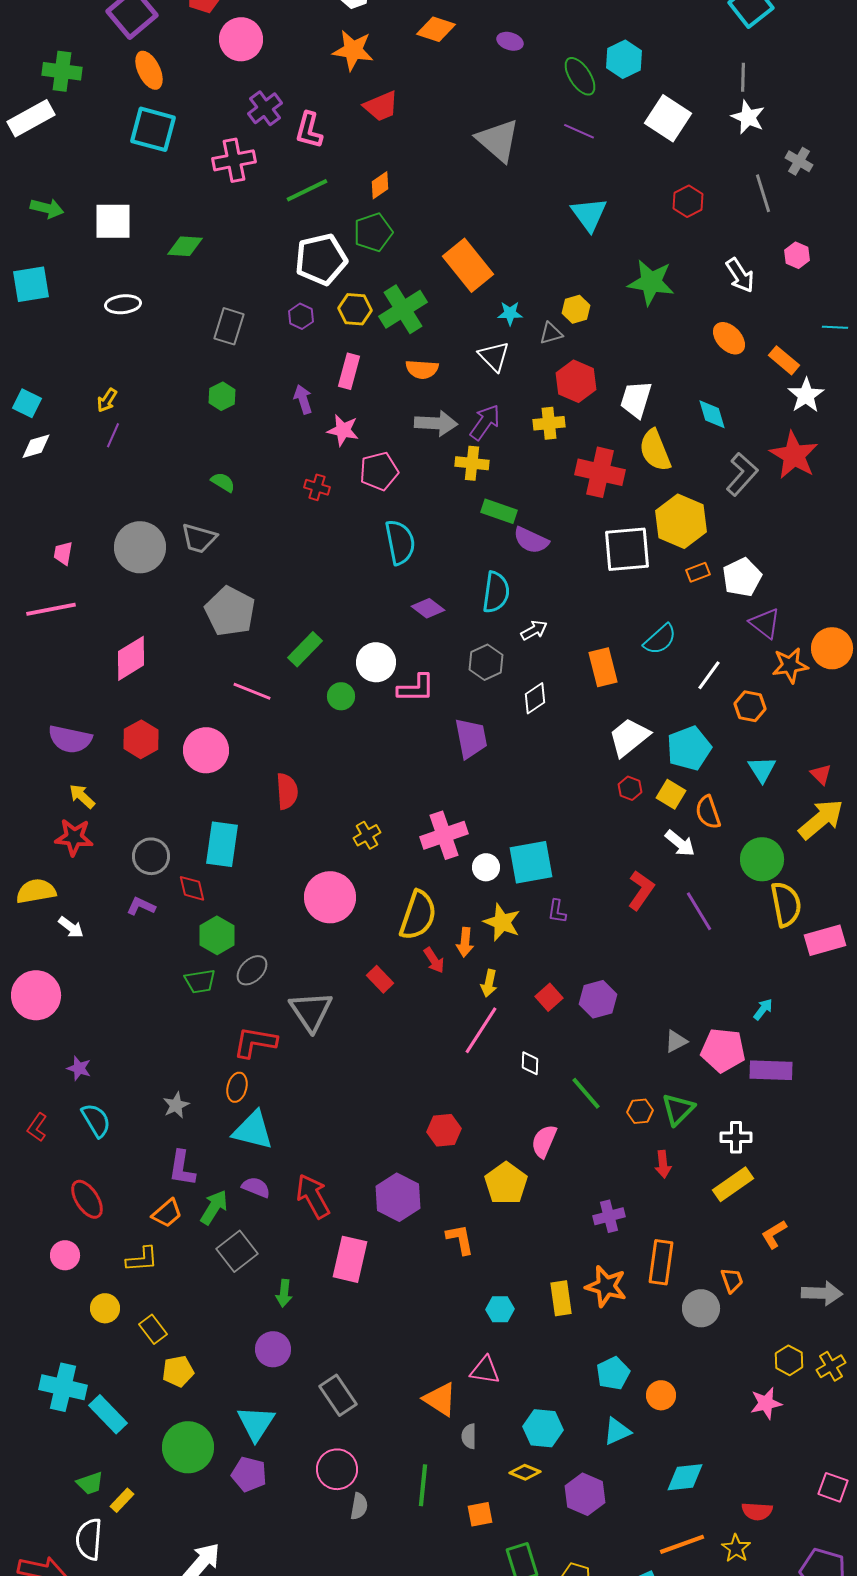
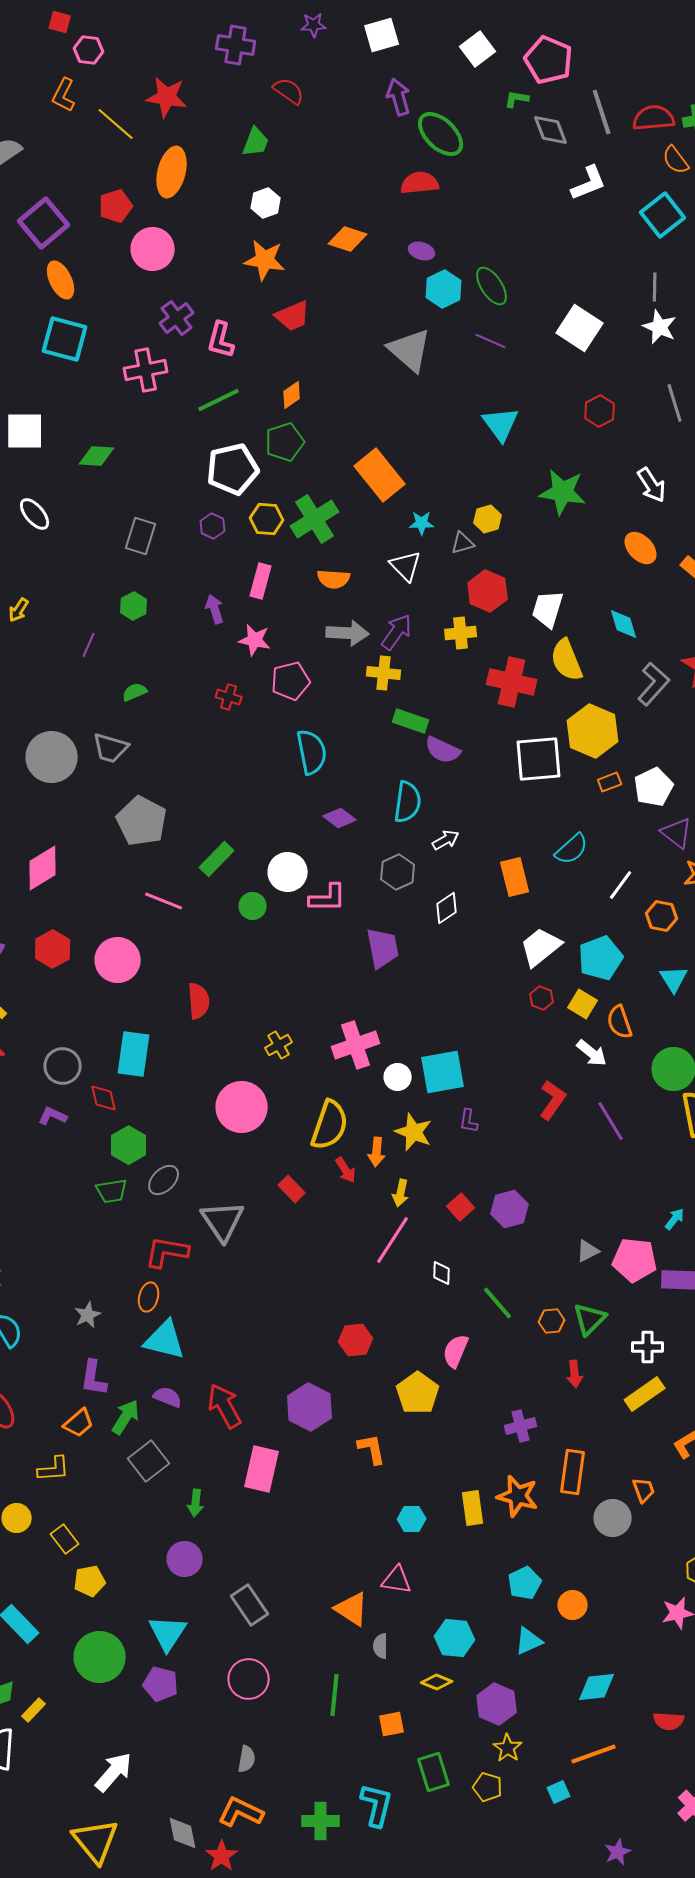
cyan hexagon: (624, 59) -> (444, 289), moved
white ellipse: (123, 304) -> (35, 514), turned 56
purple line: (113, 435) -> (89, 645), moved
green semicircle: (223, 482) -> (135, 692), turned -55
gray semicircle: (359, 1506) -> (247, 1759), moved
yellow star: (736, 1548) -> (508, 1748), moved

